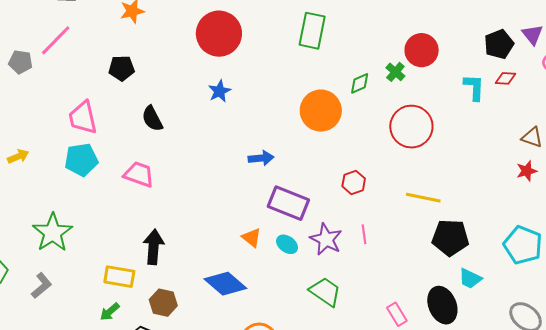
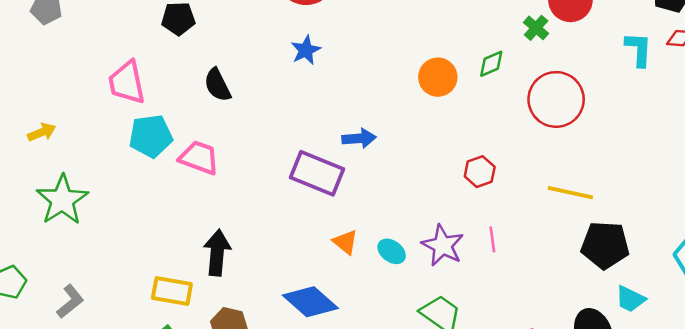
green diamond: (360, 83) -> (491, 64), moved
orange circle: (321, 111) -> (438, 77), size x0.7
cyan pentagon: (81, 160) -> (151, 136), moved
purple rectangle: (288, 203) -> (317, 173), moved
green star: (53, 233) -> (62, 200), moved

